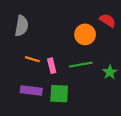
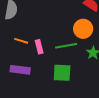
orange circle: (85, 34) -> (83, 29), moved
green square: (59, 94) -> (62, 73), moved

